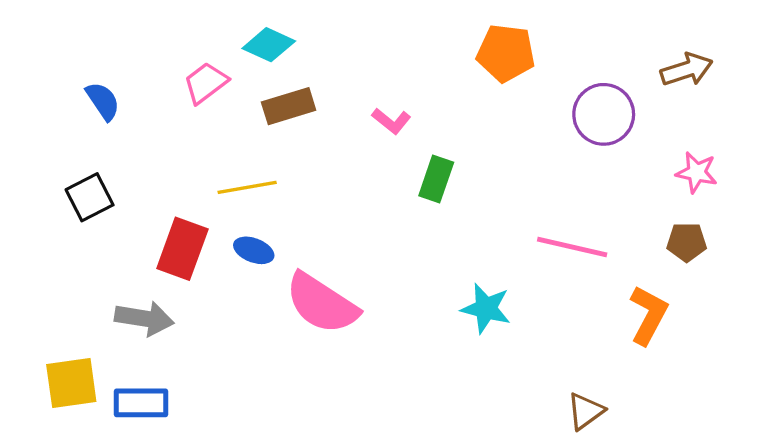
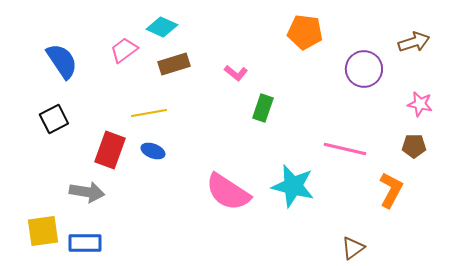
blue semicircle: (103, 101) -> (62, 61), size x1.5
pink semicircle: (322, 303) -> (228, 192), moved
cyan star: (486, 308) -> (293, 186), size x1.4

